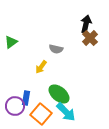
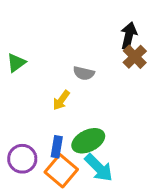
green ellipse: (59, 94) -> (88, 141), turned -65
blue rectangle: (26, 98) -> (57, 147), moved

